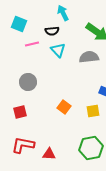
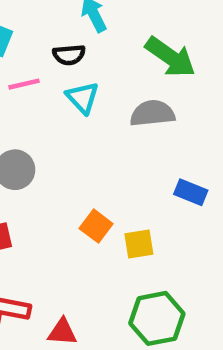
yellow square: (93, 111) -> (139, 244), moved

